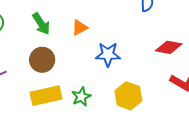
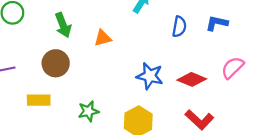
blue star: (108, 54) -> (150, 76), moved
yellow rectangle: (46, 96) -> (39, 100), moved, size x0.7

